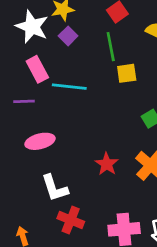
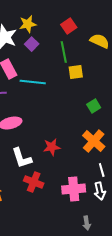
red star: (107, 164) -> (52, 147), moved, turned 30

